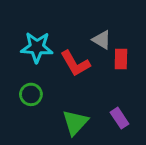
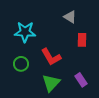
gray triangle: (102, 40) -> (70, 17), moved
red L-shape: (75, 63) -> (51, 57), moved

